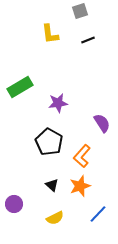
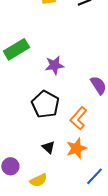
yellow semicircle: (55, 218) -> (38, 180), moved

